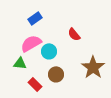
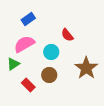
cyan circle: (49, 51) -> (51, 52), moved
green triangle: (20, 63) -> (13, 64), turned -40

